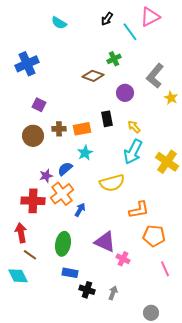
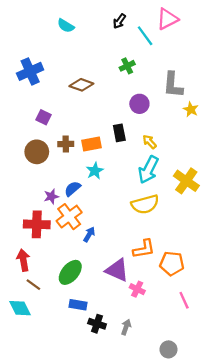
brown diamond: (93, 76) -> (81, 85), moved
gray L-shape: (155, 76) -> (173, 85), turned -35
yellow semicircle: (112, 183) -> (145, 204), moved
orange L-shape: (139, 210) -> (144, 249), moved
green ellipse: (63, 244) -> (70, 272), turned 30

